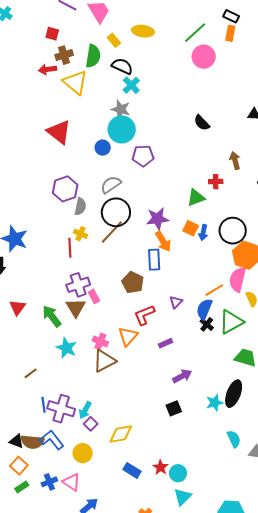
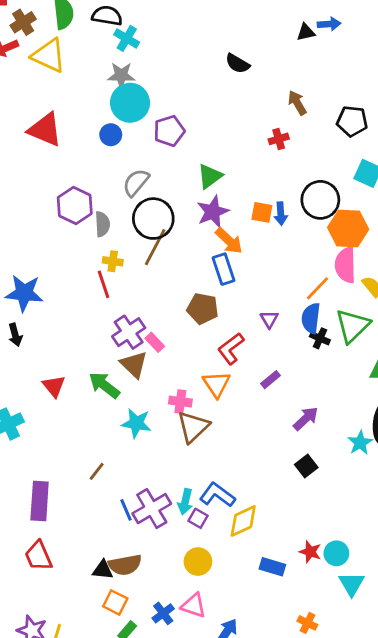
green triangle: (196, 198) -> (210, 176), moved
purple cross: (61, 409) -> (152, 509), turned -32
blue L-shape: (52, 440) -> (217, 495), moved

